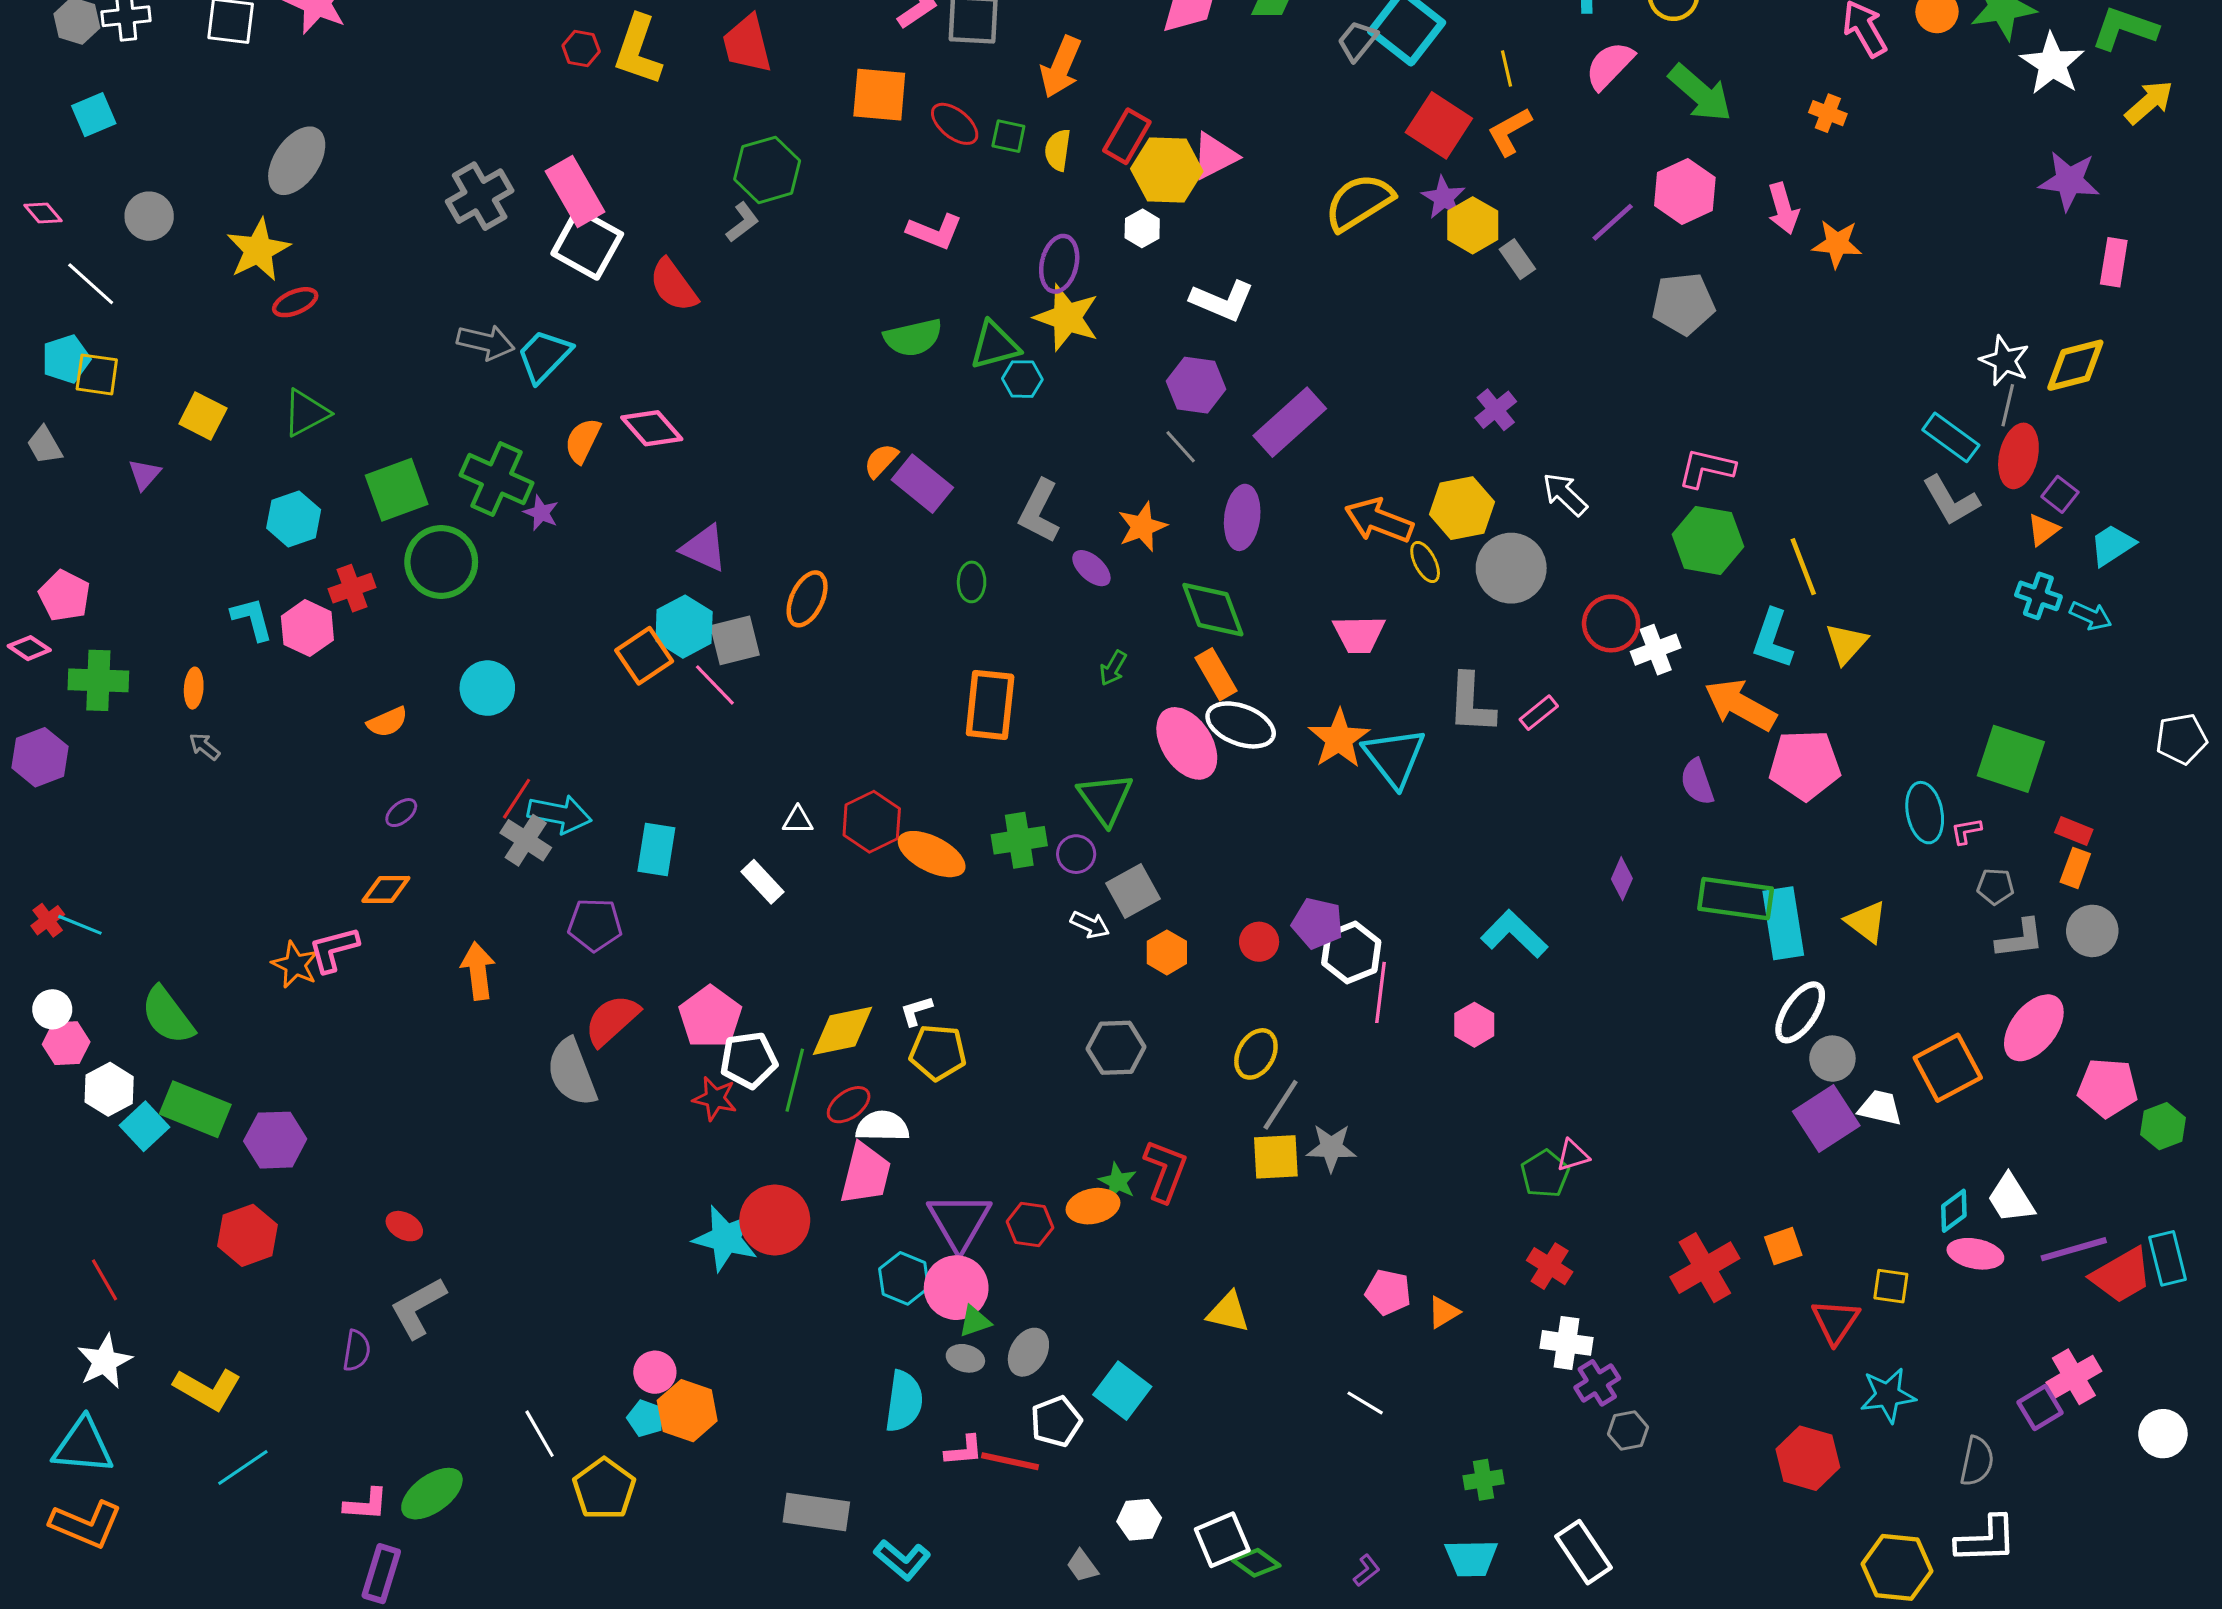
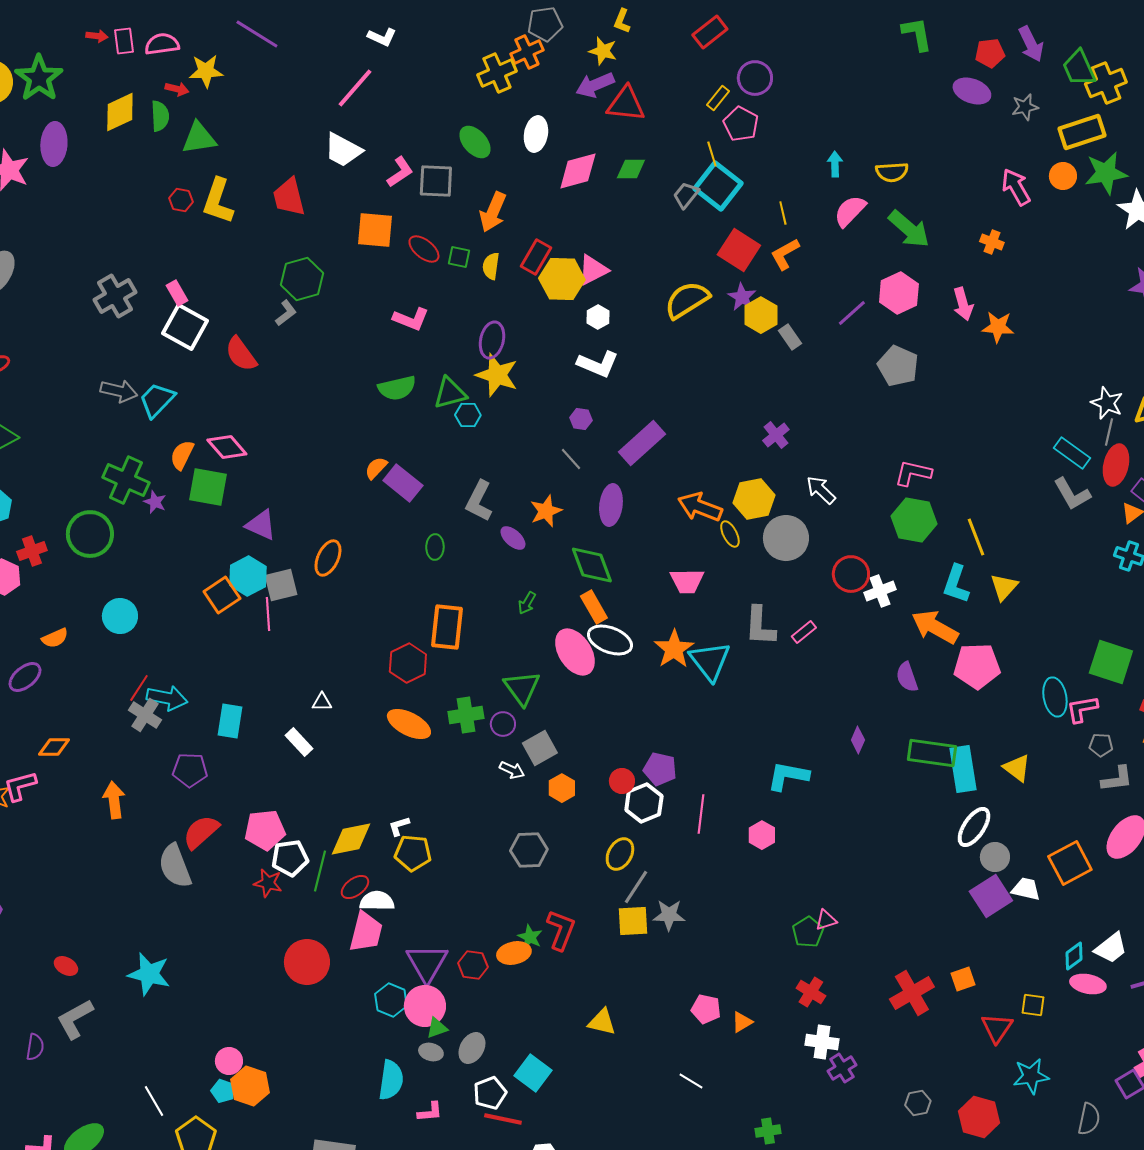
pink rectangle: (575, 192) -> (177, 293), size x0.6
white hexagon: (1142, 228) -> (598, 317), moved
gray pentagon: (1683, 304) -> (898, 366), turned 30
purple hexagon: (1196, 385) -> (581, 419), size x0.6
green square: (397, 490) -> (208, 487), moved, turned 30
pink line: (715, 685) -> (268, 614), turned 40
purple ellipse: (401, 813) -> (25, 677), moved, size x1.6
red hexagon: (872, 822) -> (408, 663), moved
pink L-shape: (1966, 831) -> (1082, 709), size x1.6
cyan L-shape: (1514, 934) -> (788, 776), turned -33
white hexagon: (1351, 952) -> (644, 803), moved
pink pentagon: (710, 1017) -> (265, 830), turned 30
white trapezoid: (2011, 1198) -> (1111, 948), turned -96
cyan star: (726, 1238) -> (149, 974), moved
gray hexagon: (1628, 1431) -> (918, 1103), moved
red line: (1010, 1461) -> (503, 1119), moved

